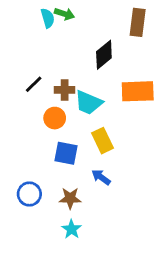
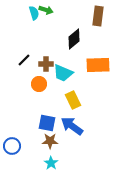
blue square: (66, 153) -> (47, 123), moved
blue arrow: (101, 177) -> (72, 126), size x1.6
blue circle: (29, 194) -> (12, 146), moved

